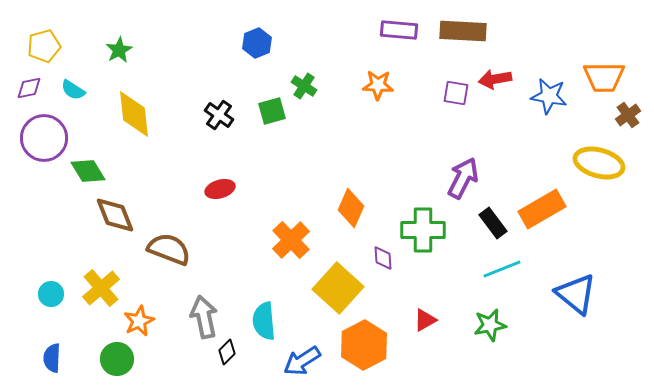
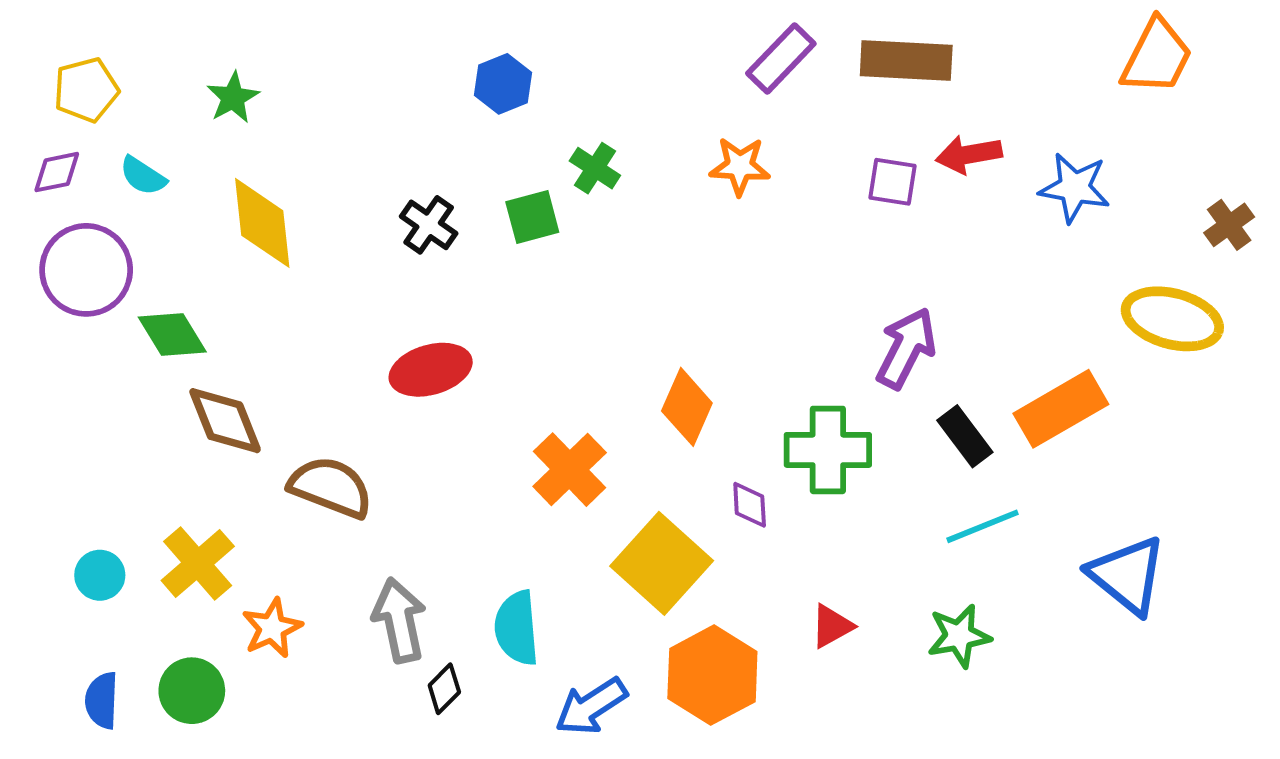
purple rectangle: (399, 30) -> (781, 59), turned -51
orange trapezoid: (604, 77) -> (1157, 57), moved, turned -63
red ellipse: (220, 189) -> (431, 370), size x1.4
green circle: (117, 359) -> (192, 691), moved

